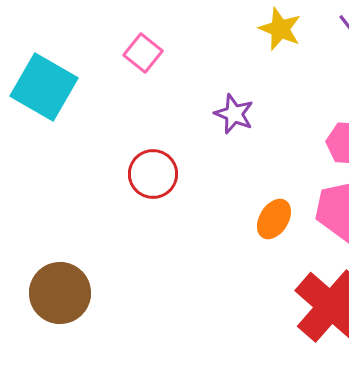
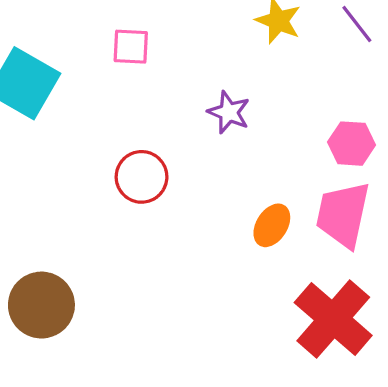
pink square: (143, 53) -> (131, 47), turned -36

